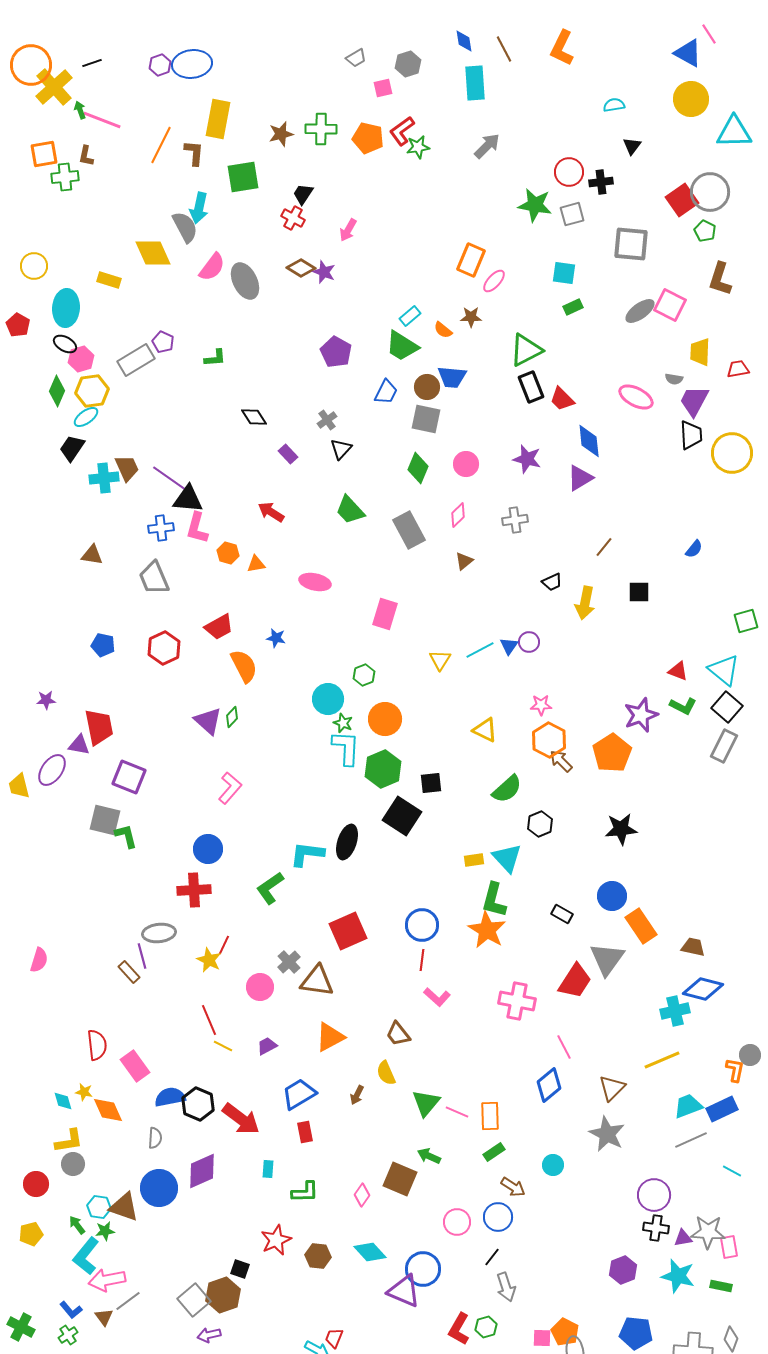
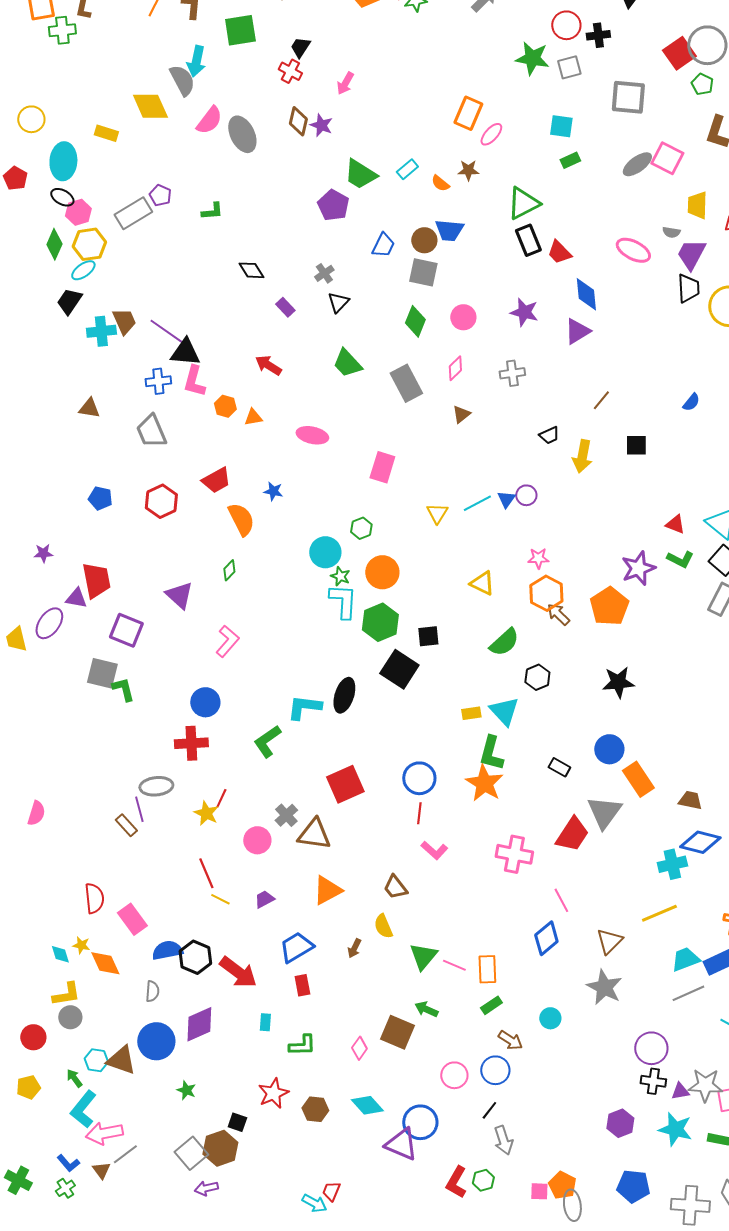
brown diamond: (301, 268) -> (298, 121), turned 72
green trapezoid: (402, 346) -> (360, 174), moved
purple triangle: (208, 721) -> (179, 595), moved
green star: (105, 1231) -> (186, 1090), moved, turned 30

